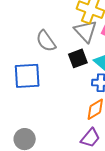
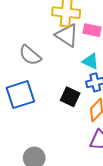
black square: (78, 58) -> (70, 97), moved, turned -30

